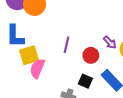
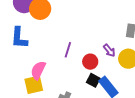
yellow square: (29, 55) -> (34, 85), moved
black square: (85, 81) -> (93, 80), moved

